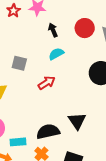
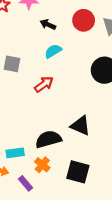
black arrow: (53, 30) -> (48, 24), turned -40
black triangle: (77, 121) -> (80, 126), turned -30

